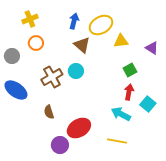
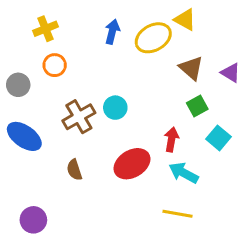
yellow triangle: (121, 41) -> (185, 20), moved, turned 35
brown triangle: (82, 45) -> (191, 68), moved
red arrow: (129, 92) -> (171, 139), moved
cyan square: (148, 104) -> (218, 138), moved
red ellipse: (79, 128) -> (132, 164), moved
purple circle: (60, 145) -> (33, 220), moved

